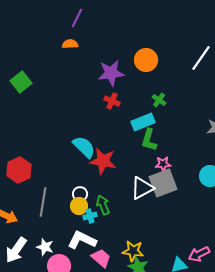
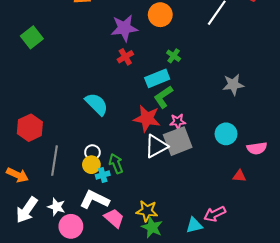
red cross: (112, 101) -> (125, 57), turned 35
green L-shape: (149, 140) -> (163, 97), turned 40
red star: (103, 161) -> (147, 118), moved

